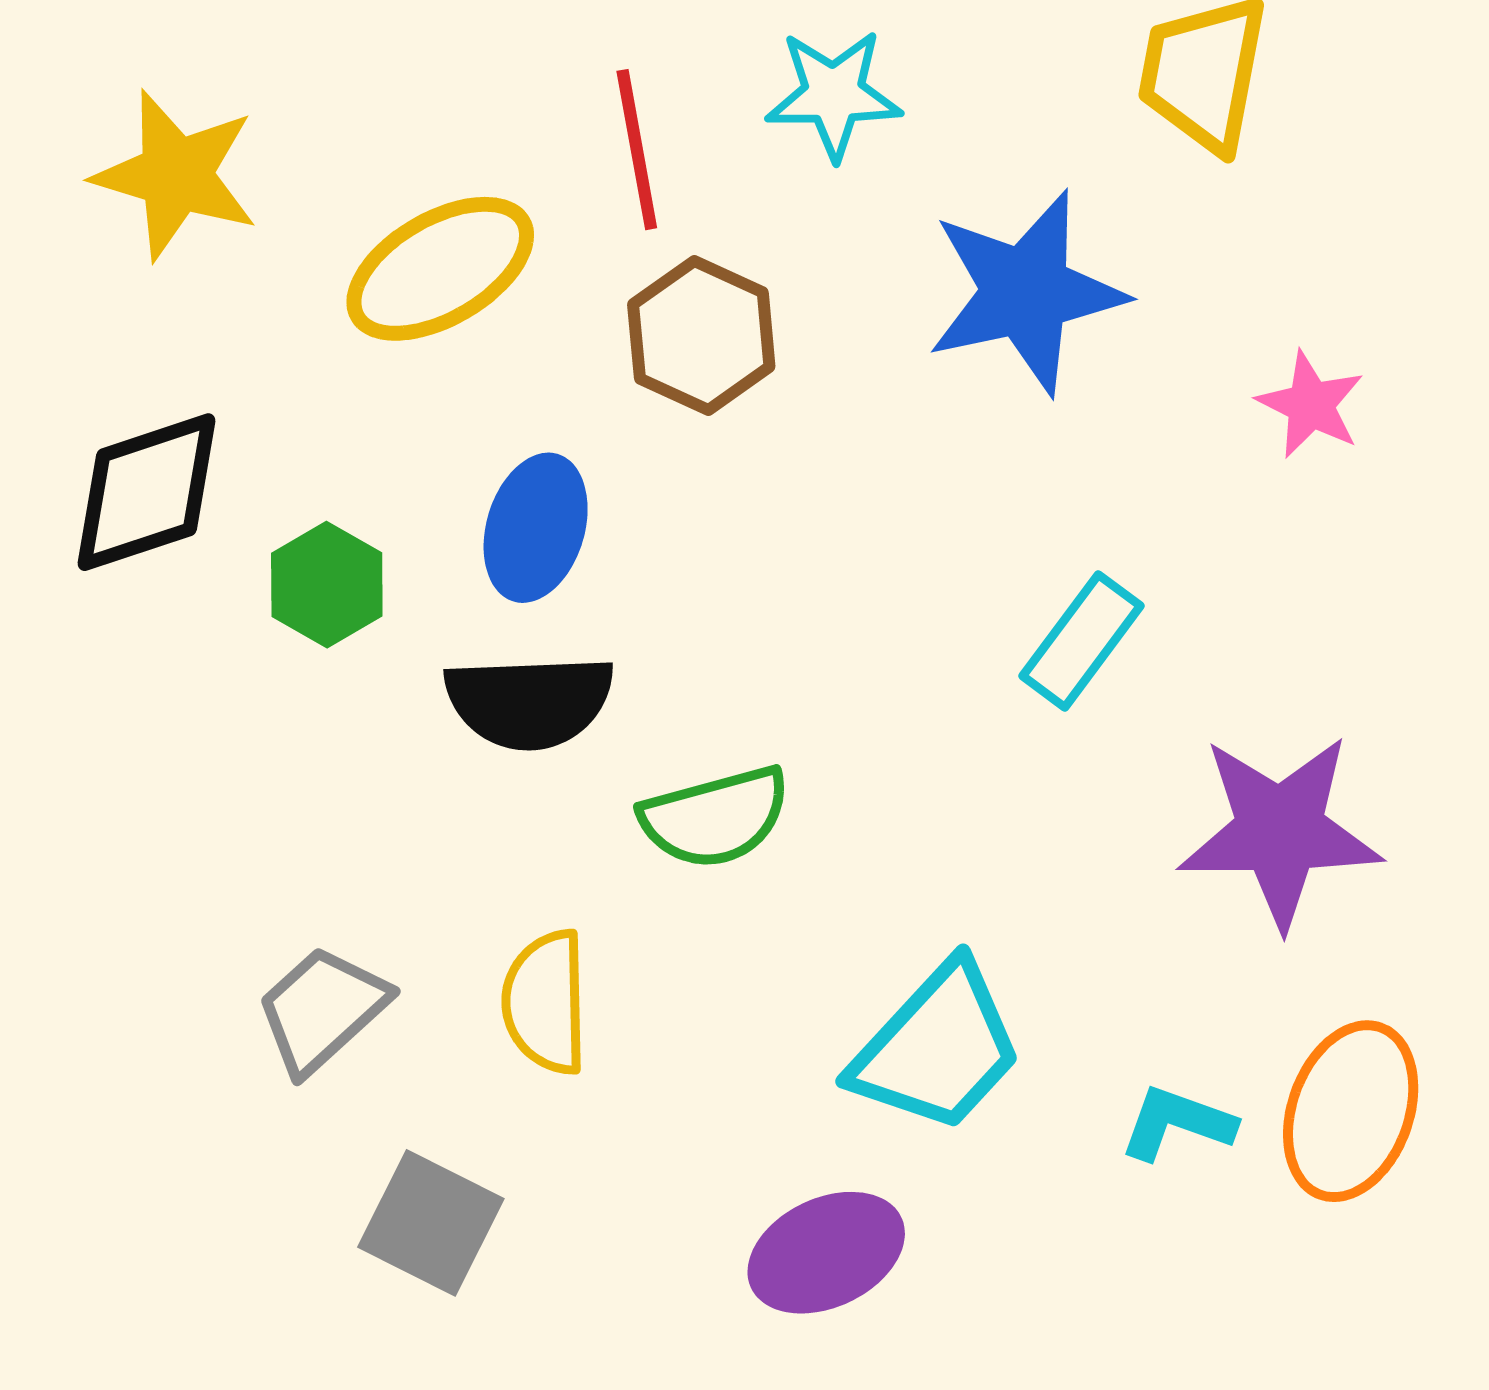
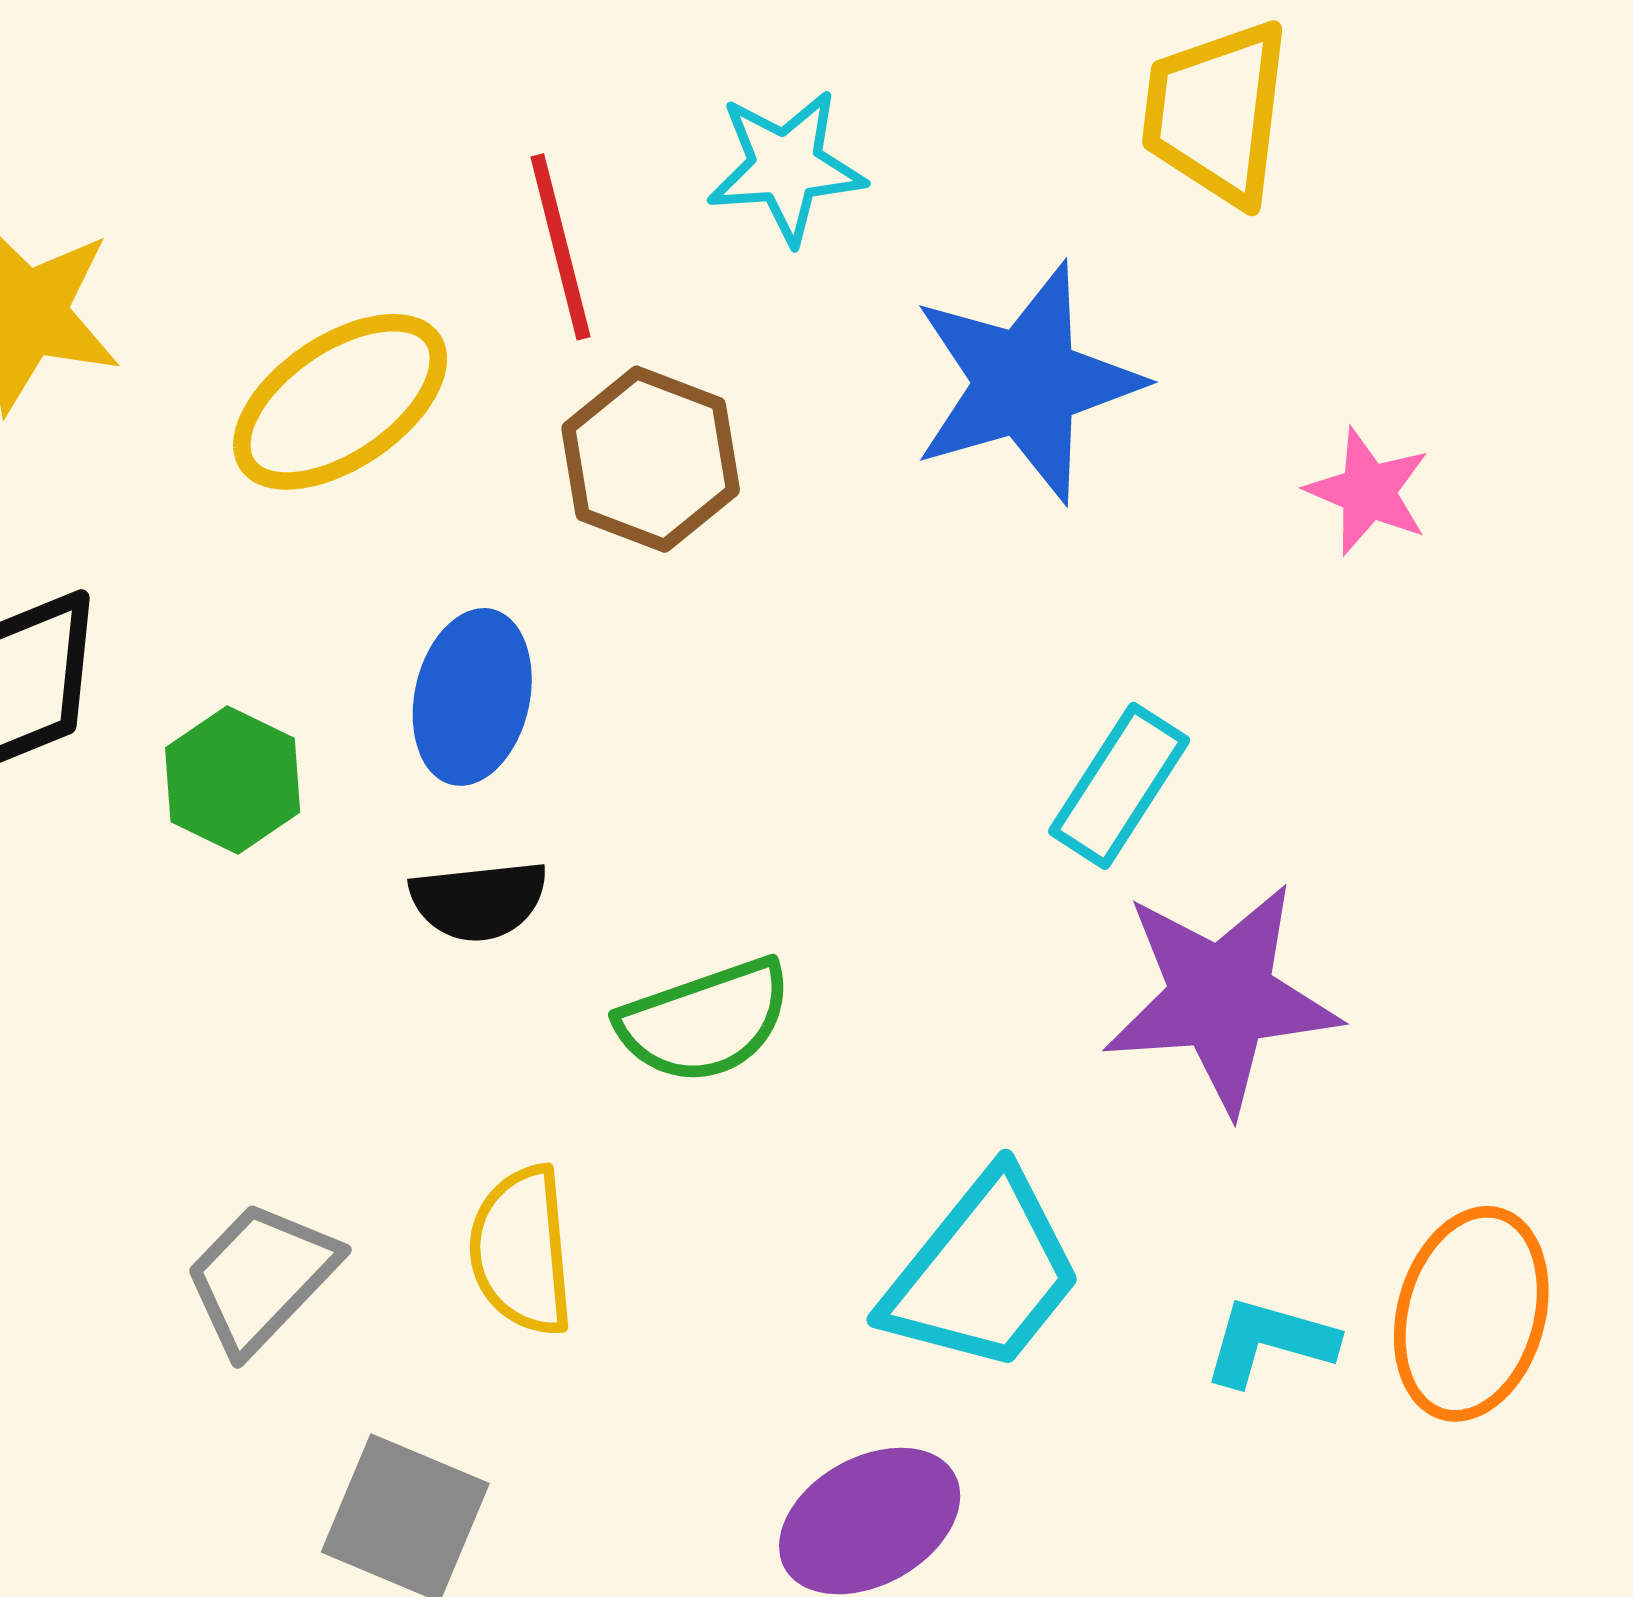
black semicircle: (529, 702) -> (479, 901), size x0.7
purple star: (1280, 831) -> (1221, 998), moved

